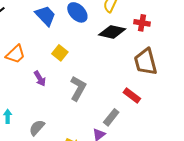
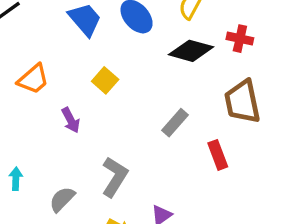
gray L-shape: (78, 88) -> (115, 177), moved
red rectangle: (132, 96) -> (218, 155), turned 30
gray rectangle: (111, 117) -> (175, 123), moved

